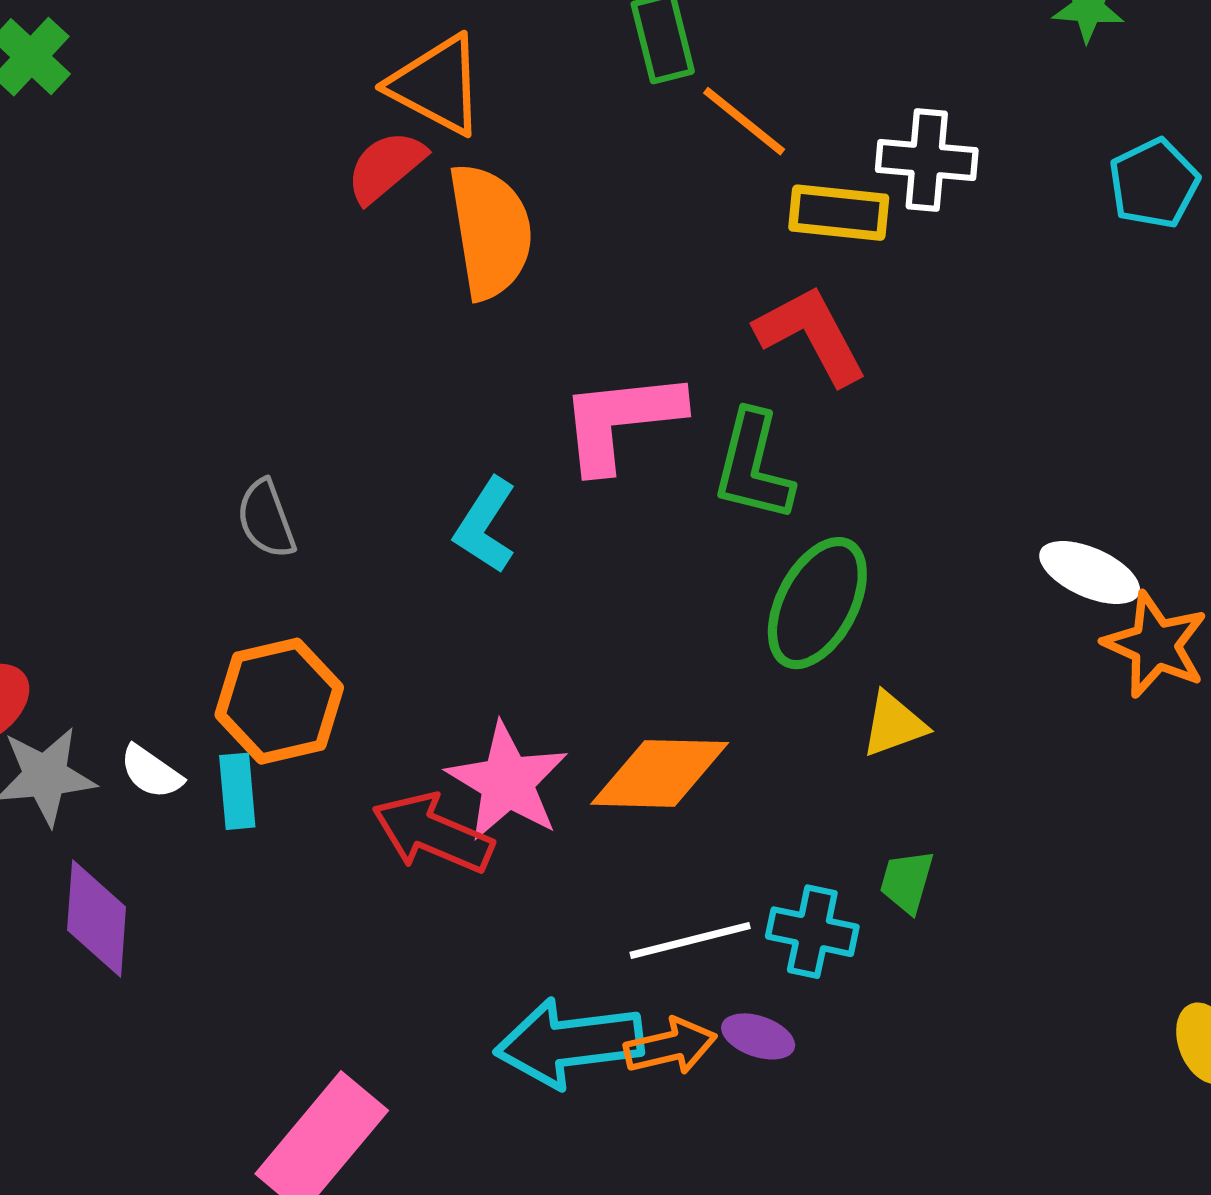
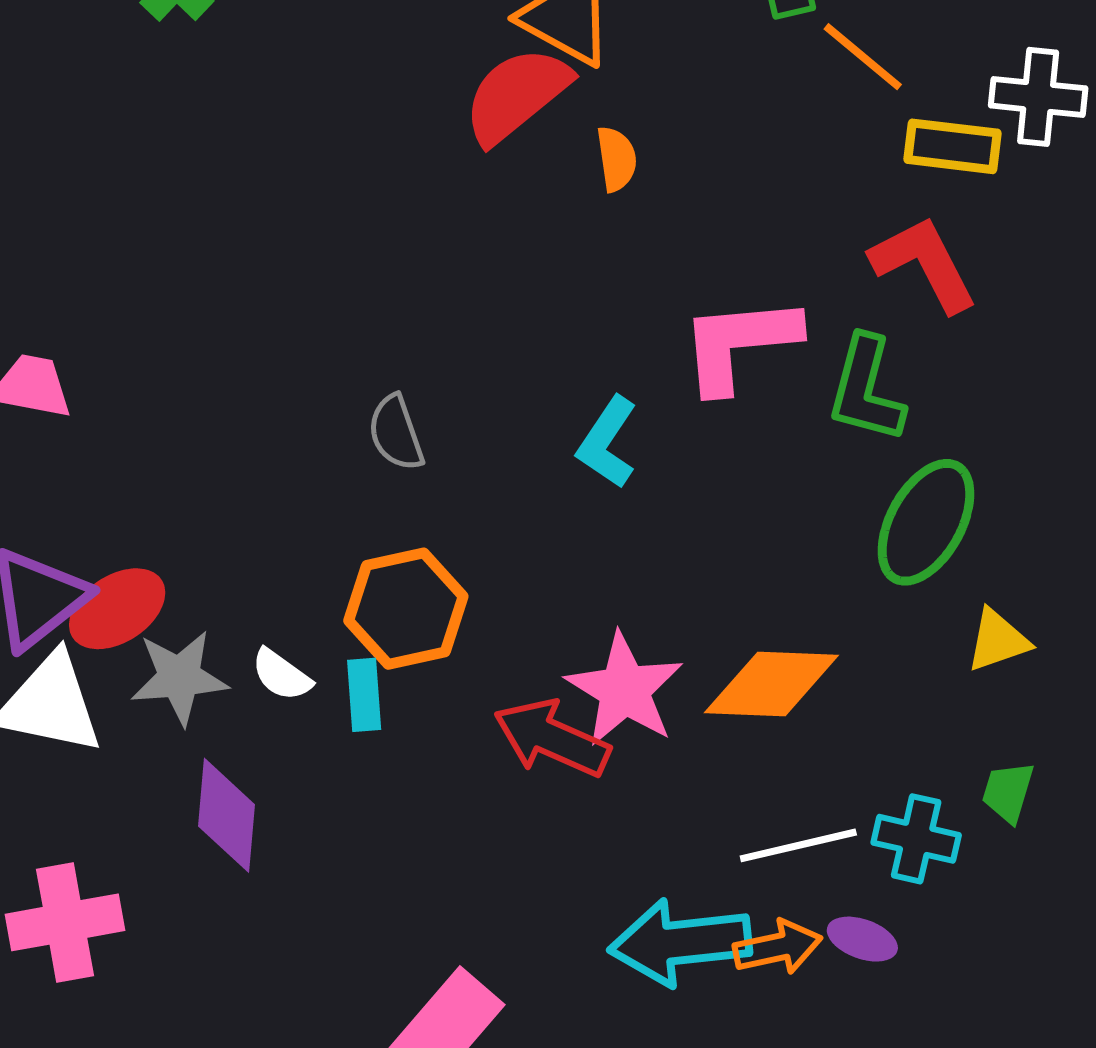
red semicircle: (386, 167) -> (517, 95), size x1.4
orange semicircle: (490, 231) -> (617, 159), size x0.5

